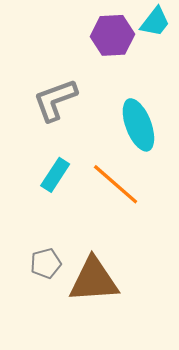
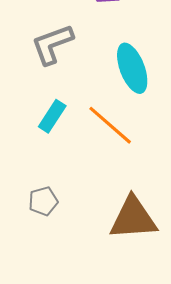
brown triangle: (94, 280) -> (133, 218), moved

